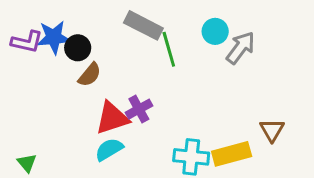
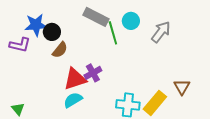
cyan circle: (215, 31) -> (131, 21), moved
purple L-shape: (27, 42) -> (20, 45), moved
yellow rectangle: (232, 154) -> (155, 103), turned -35

